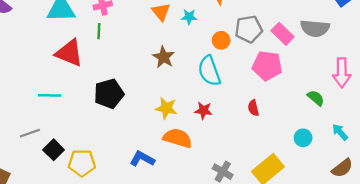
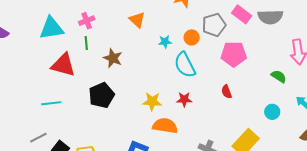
cyan star: (189, 17) -> (165, 42), moved
pink rectangle: (283, 34) -> (242, 14), moved
brown star: (164, 57) -> (113, 58), moved

